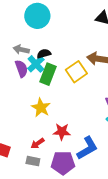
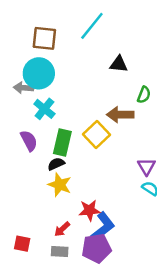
gray arrow: (21, 50) -> (24, 88), moved
black semicircle: (44, 54) -> (56, 164), moved
cyan cross: (36, 64) -> (44, 109), moved
blue L-shape: (87, 148) -> (103, 227), moved

